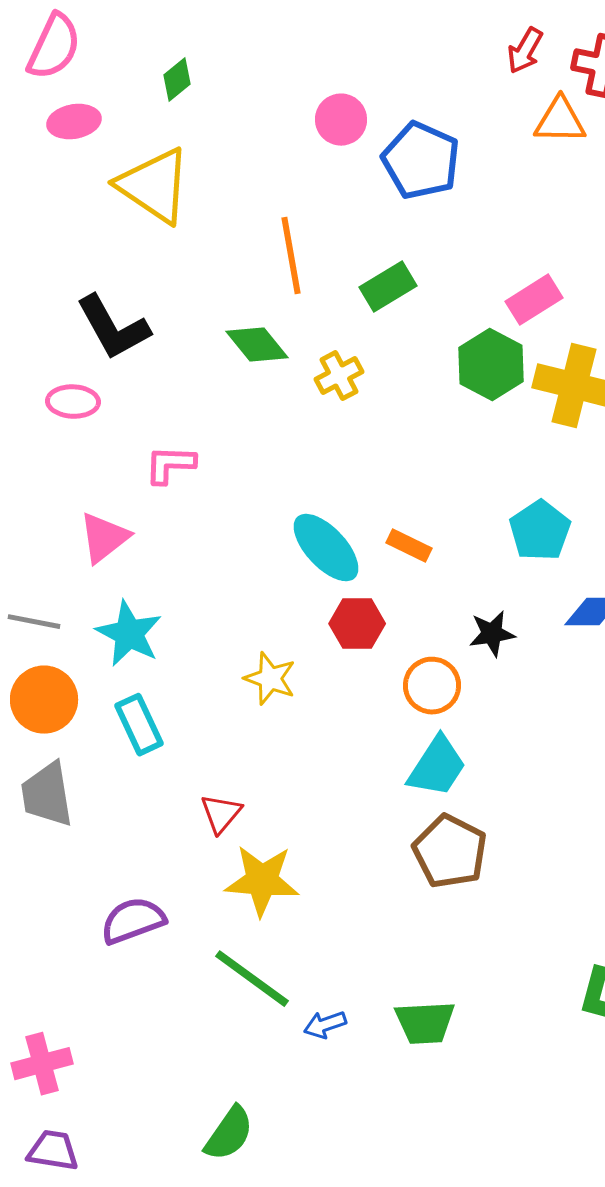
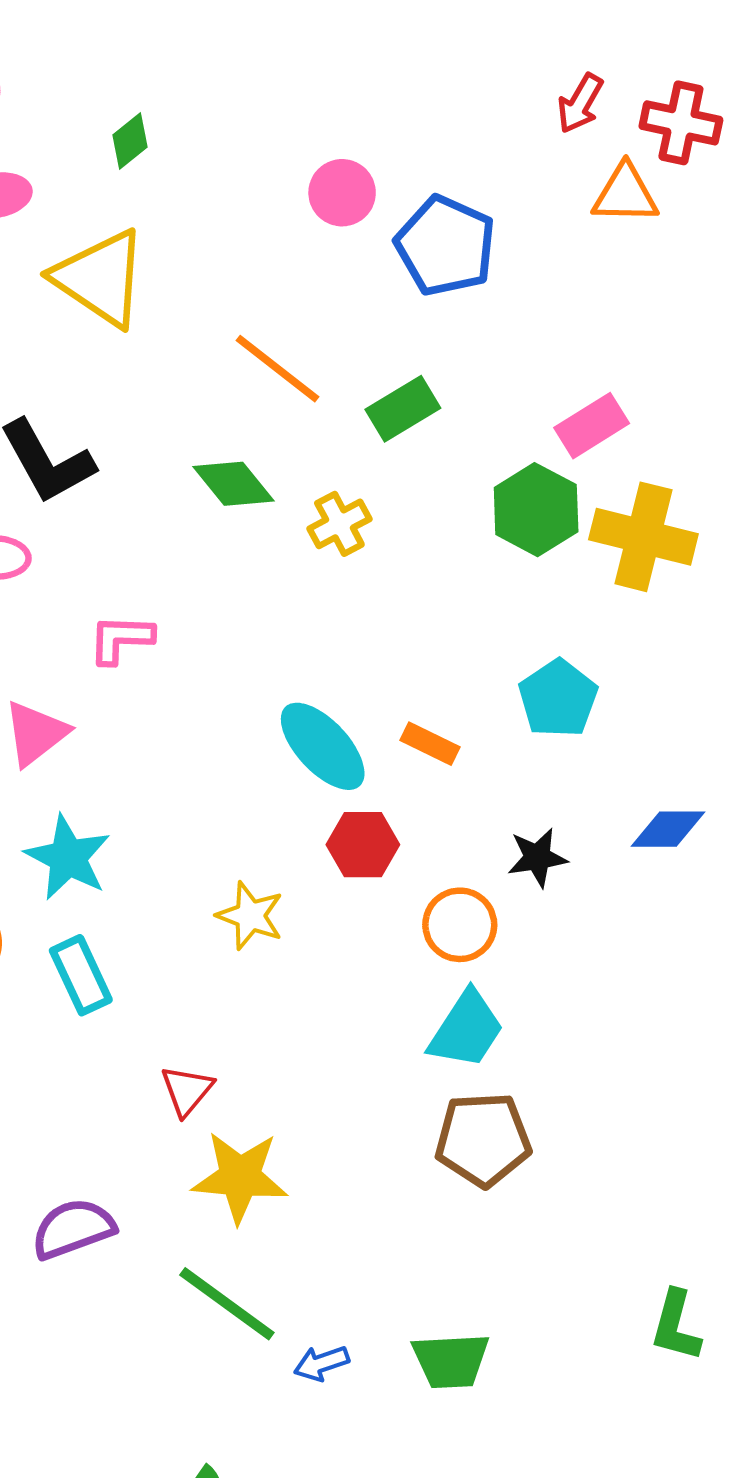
orange line: (291, 256) -> (277, 369), turned -42
cyan pentagon: (540, 531) -> (558, 698), moved
brown pentagon: (450, 852) -> (483, 1139), turned -30

